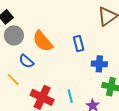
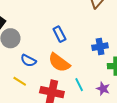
orange semicircle: (43, 41) -> (59, 63), moved
blue rectangle: (79, 44) -> (59, 34), moved

